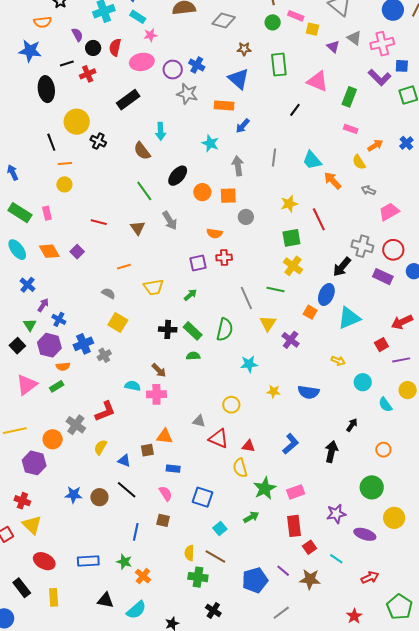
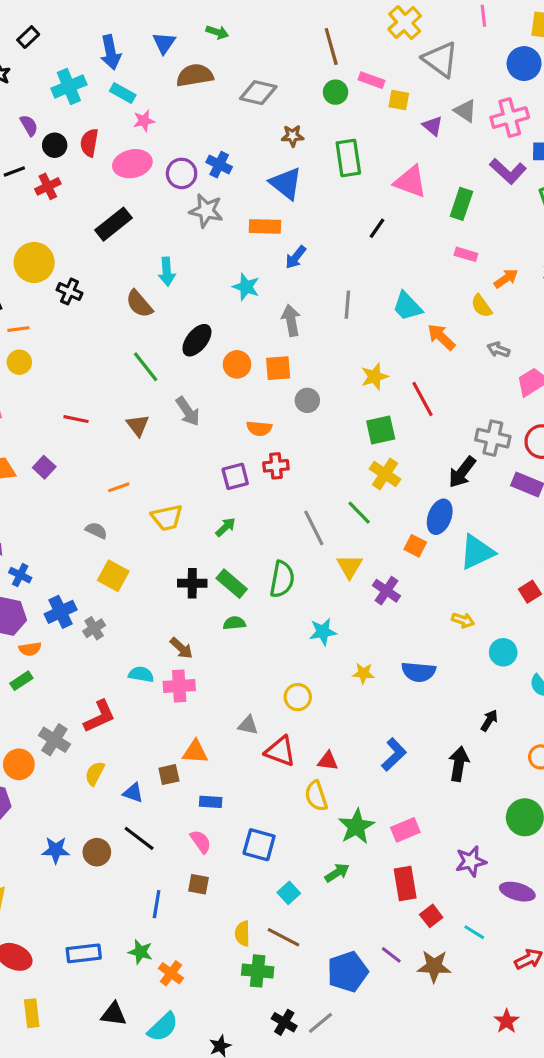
green line: (275, 290) -> (359, 513), turned 36
gray line: (281, 613) -> (320, 1023), moved

